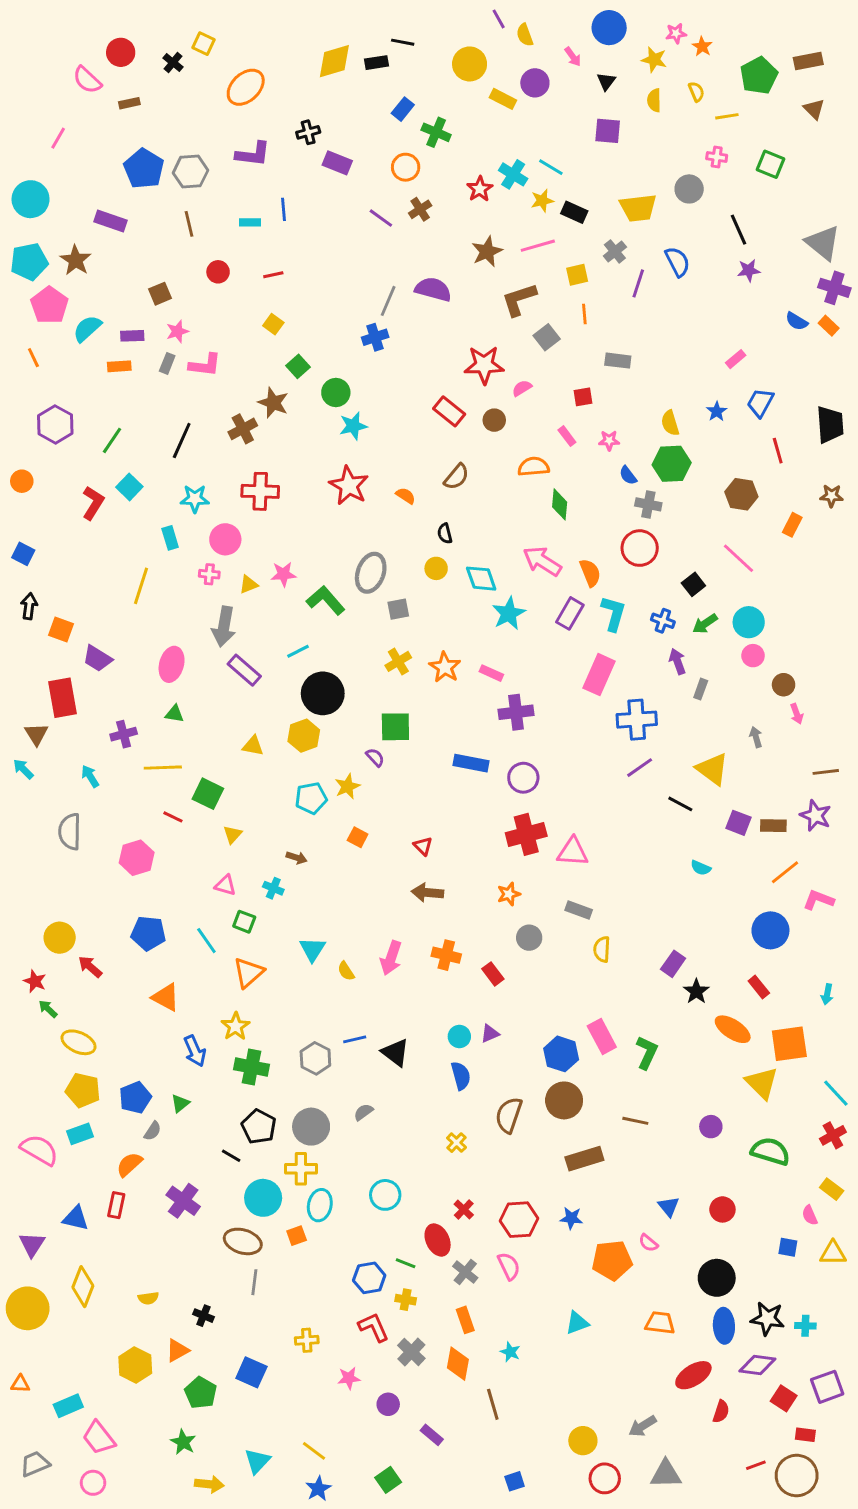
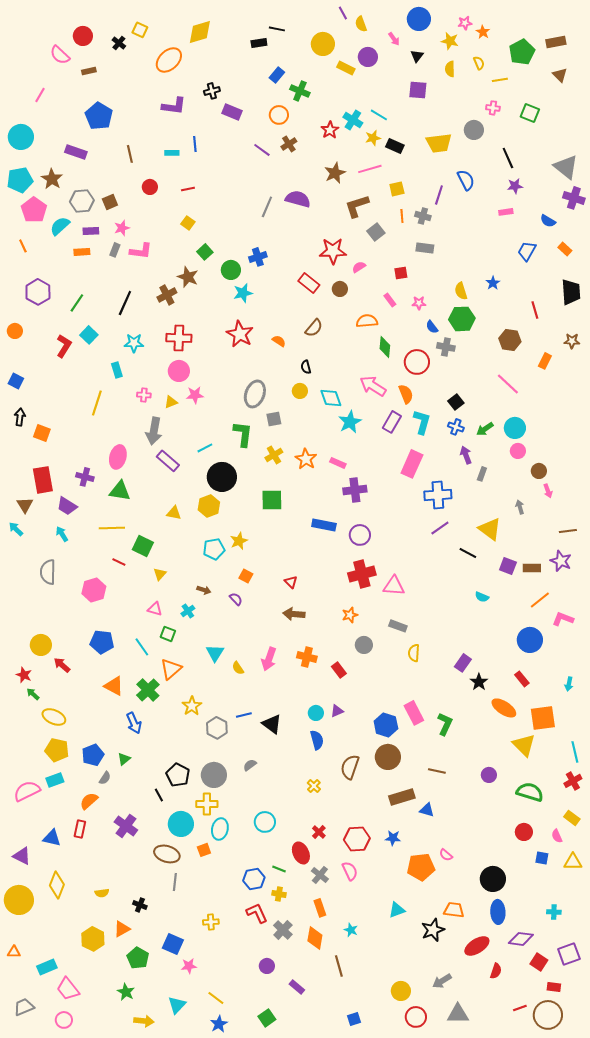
yellow diamond: (334, 61) -> (200, 32), moved
gray hexagon: (190, 172) -> (82, 201), moved
gray cross: (615, 251) -> (423, 216), moved, turned -35
orange rectangle: (829, 326) -> (565, 249), moved
blue cross: (375, 337) -> (258, 257), moved
pink rectangle: (736, 359) -> (506, 212), moved, turned 32
blue trapezoid: (760, 403) -> (527, 251), moved
pink circle: (225, 539) -> (179, 371), moved
red circle: (640, 548) -> (417, 362), moved
black square: (693, 584) -> (456, 402), moved
green L-shape: (326, 600) -> (243, 434), moved, turned 48
purple trapezoid: (97, 659) -> (67, 506), moved
green triangle: (174, 714) -> (120, 491), size x1.6
purple cross: (124, 734) -> (85, 477), moved, turned 30
purple semicircle: (375, 757) -> (236, 599), moved
cyan cross: (273, 888) -> (188, 611), turned 32
yellow star: (235, 1026) -> (192, 706), moved
green cross: (251, 1067) -> (148, 690), moved, turned 35
cyan line: (836, 1093) -> (575, 752), turned 30
pink semicircle: (39, 1150) -> (27, 791), turned -56
black line: (231, 1156) -> (159, 795), turned 32
blue triangle: (669, 1207) -> (427, 810), moved, turned -35
red circle: (722, 1209) -> (524, 832), moved
purple triangle: (32, 1244) -> (22, 856), turned -36
black star: (768, 1319) -> (433, 930), moved, turned -30
pink star: (349, 1378) -> (189, 966), moved

